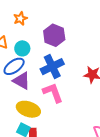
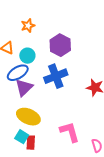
purple triangle: (22, 81) -> (24, 88), turned 42
pink L-shape: (53, 93) -> (70, 132), moved

